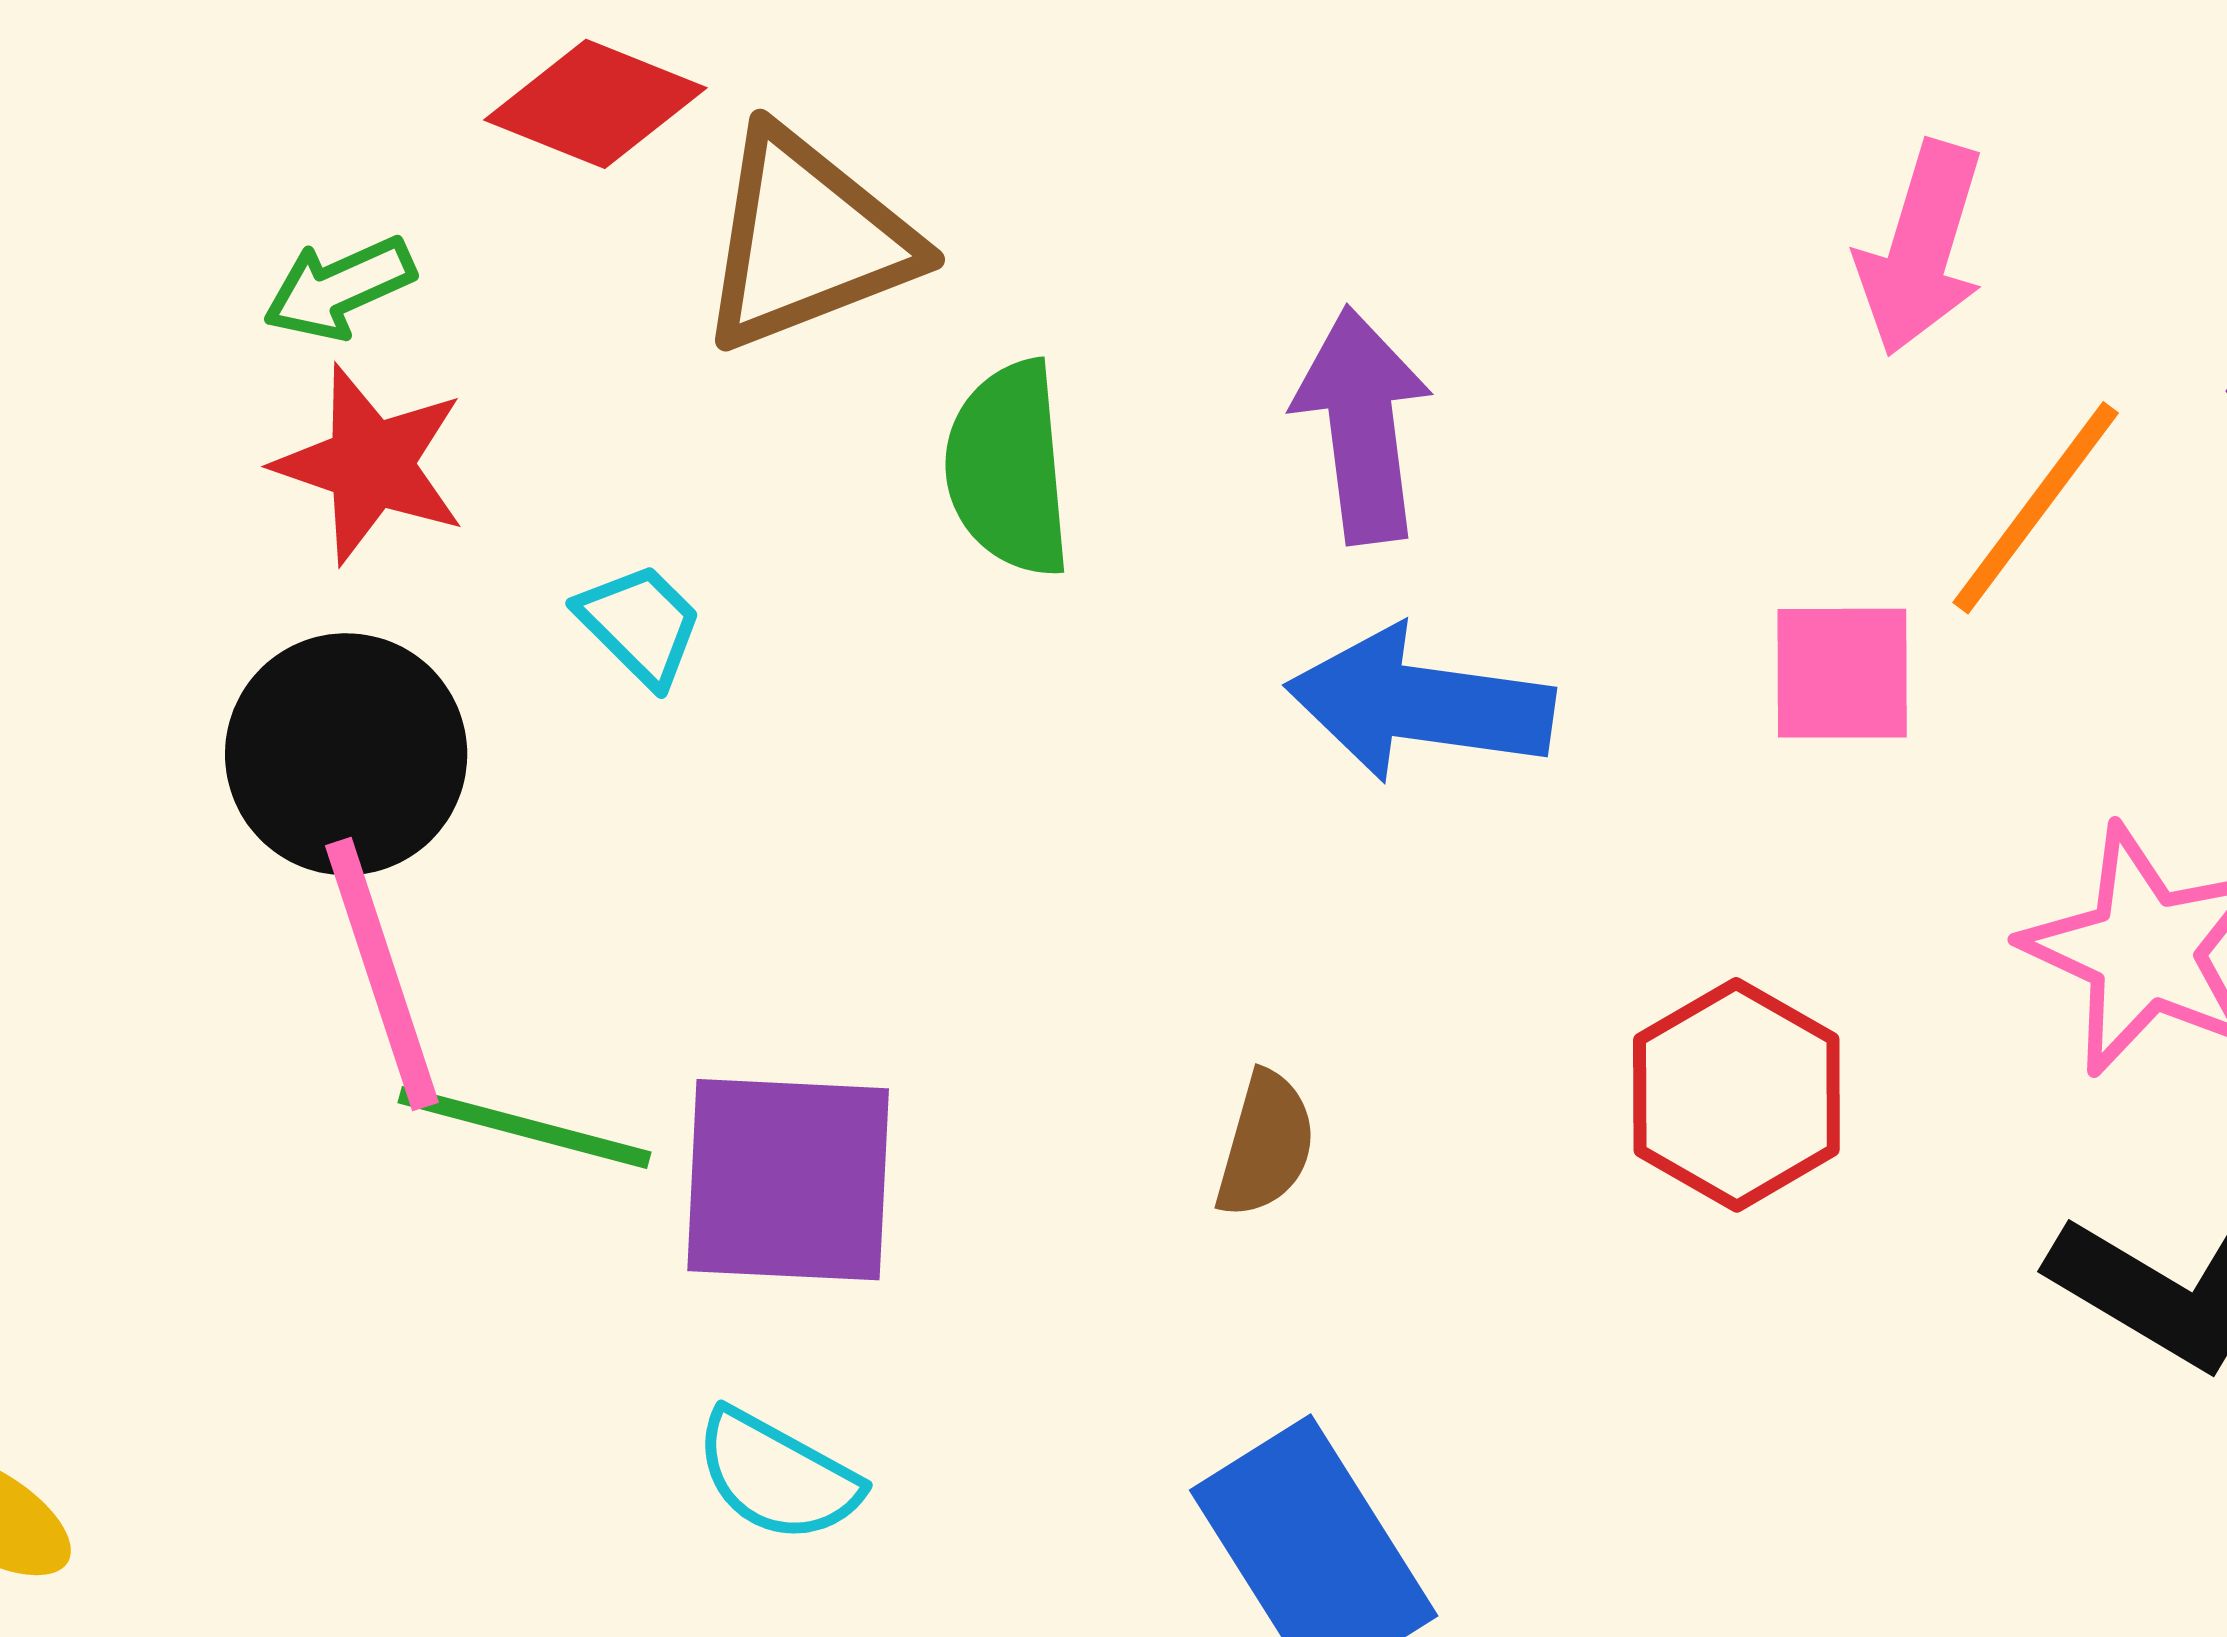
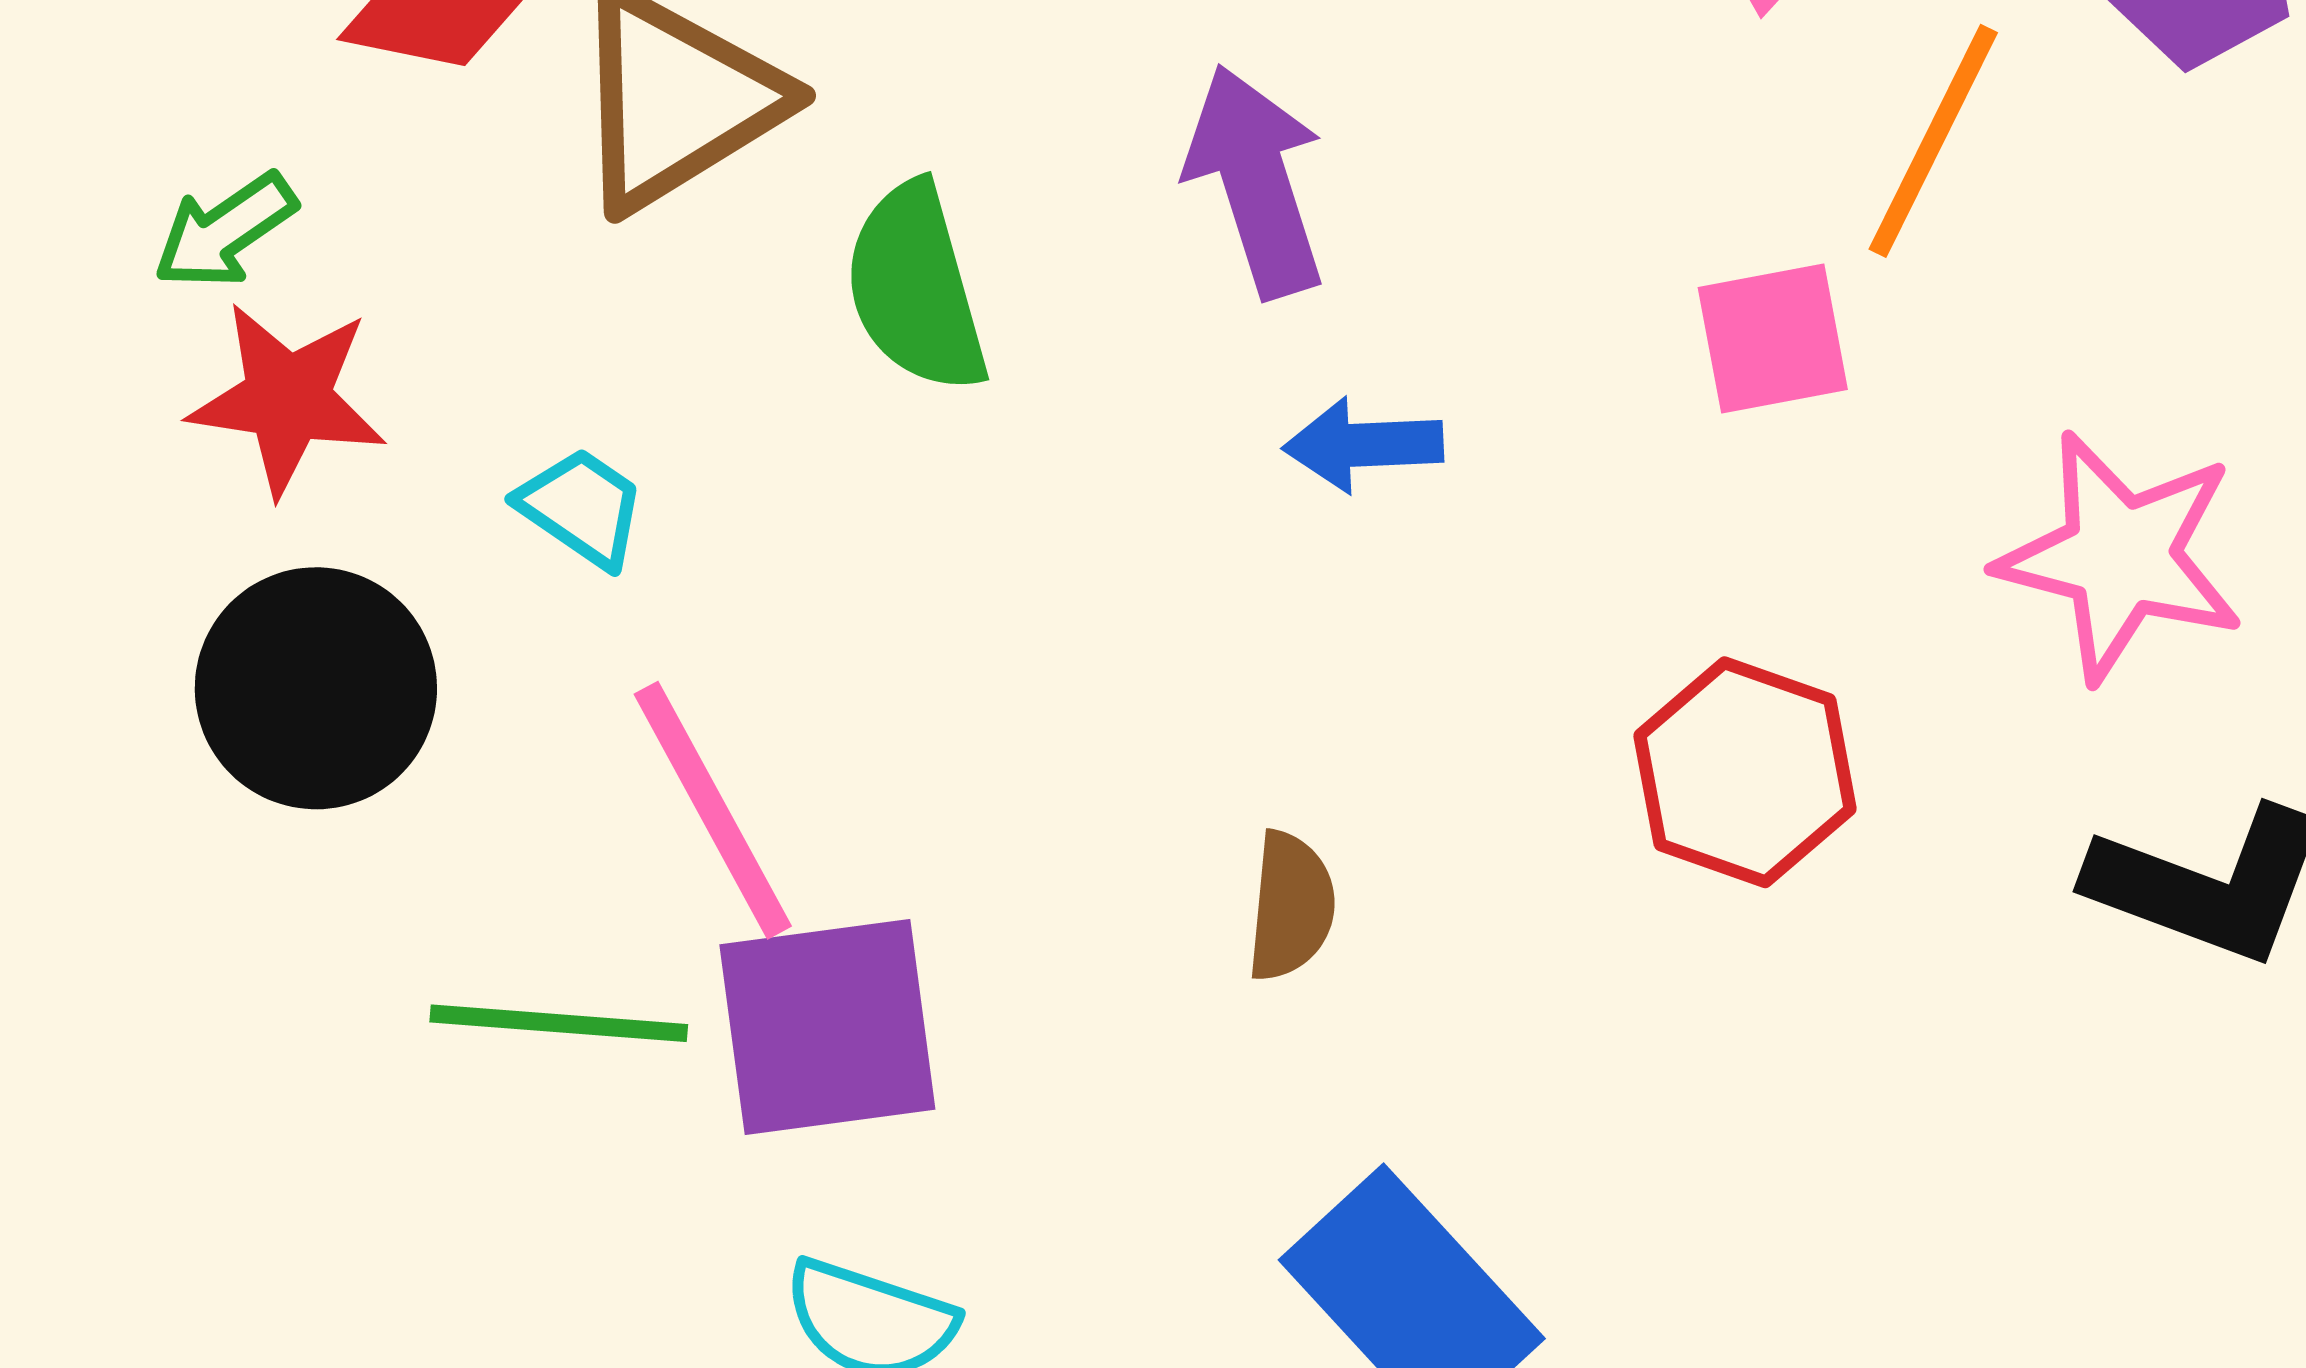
blue arrow: (1420, 704) -> (1363, 445), size x0.6
pink line: (382, 974) -> (713, 810), moved

